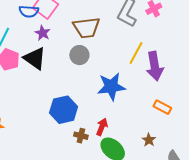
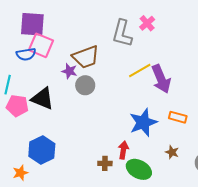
purple star: (43, 33) -> (69, 71), moved
yellow line: (136, 53) -> (140, 70), turned 45
blue star: (111, 87) -> (143, 122), moved
blue hexagon: (64, 110) -> (42, 150), moved

